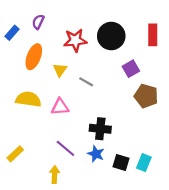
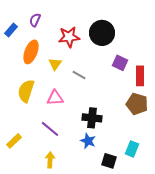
red rectangle: (153, 35) -> (140, 76), moved
purple square: (131, 69) -> (120, 63), turned -35
brown pentagon: (146, 96) -> (137, 104), moved
yellow semicircle: (28, 99) -> (26, 91), turned -80
purple line: (65, 148) -> (50, 129), moved
black square: (121, 163) -> (109, 161), moved

